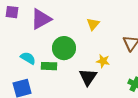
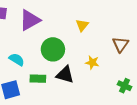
green rectangle: (49, 66) -> (38, 79), moved
black triangle: (88, 77) -> (65, 75), moved, turned -48

